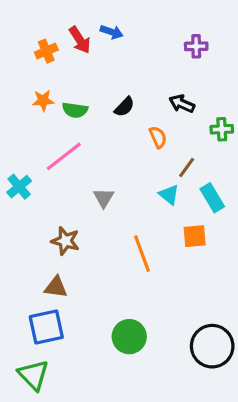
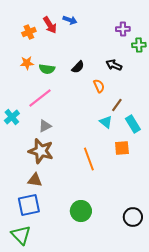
green cross: (222, 129) -> (139, 45), moved
gray triangle: (104, 198) -> (45, 126), moved, turned 32
brown star: (65, 241) -> (41, 151), size x1.4
black circle: (212, 346) -> (133, 217), size x0.7

